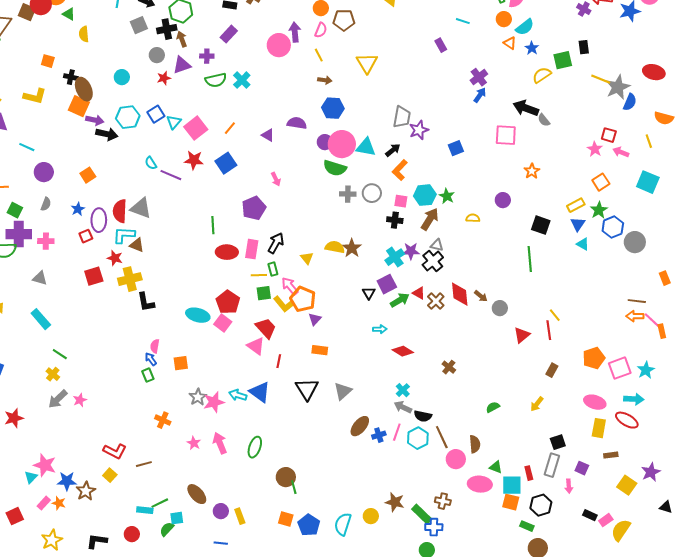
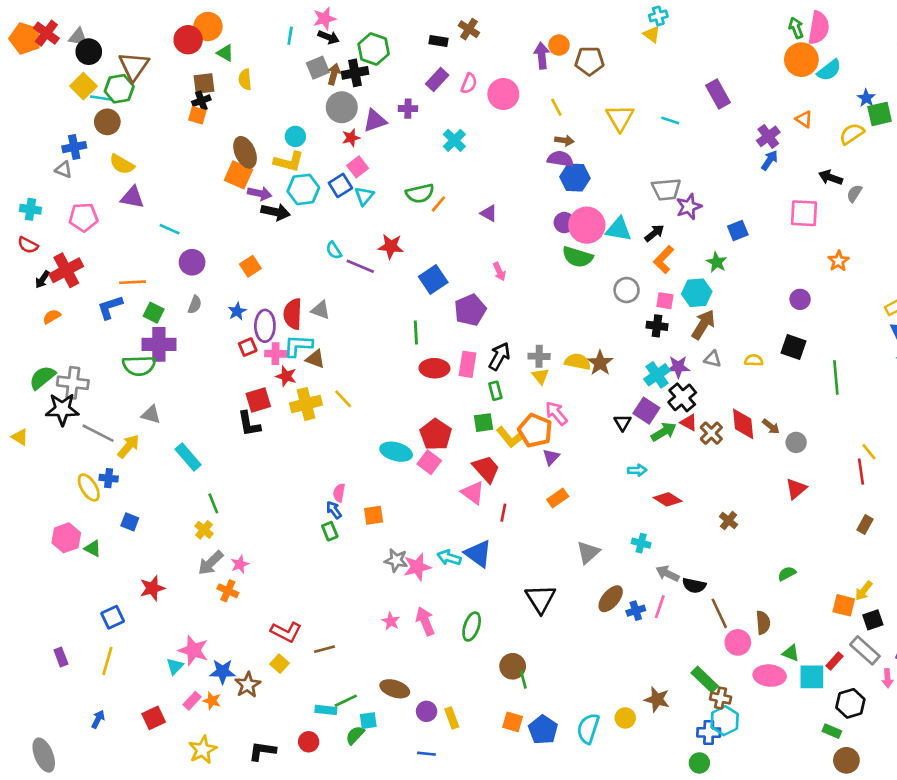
brown square: (27, 12) -> (204, 83), moved, turned -30
orange circle: (504, 19) -> (801, 60), size x1.6
cyan line: (463, 21) -> (670, 121), moved
pink semicircle: (321, 30) -> (469, 83), moved
purple arrow: (295, 32) -> (542, 56), moved
brown arrow: (182, 39) -> (334, 74), moved, turned 35
orange triangle: (510, 43) -> (804, 119), moved
purple rectangle: (441, 45) -> (718, 94), size x1.5
blue star: (532, 48) -> (866, 98), moved
gray circle: (157, 55) -> (342, 107), size x1.5
black cross: (71, 77) -> (201, 101), moved, turned -32
green semicircle: (216, 80) -> (420, 193), moved
yellow L-shape: (35, 96) -> (289, 162), moved
black arrow: (526, 108) -> (831, 177), size x0.7
gray trapezoid: (402, 117) -> (666, 189), turned 75
gray semicircle: (544, 120) -> (854, 193), turned 72
purple semicircle: (297, 123) -> (560, 159), moved
pink square: (196, 128) -> (358, 167), moved, size x0.7
blue square: (226, 163) -> (433, 279), moved
gray cross: (348, 194) -> (539, 356), moved
green star: (447, 196) -> (717, 262), moved
gray triangle: (141, 208) -> (321, 310), size x0.7
yellow semicircle: (473, 218) -> (754, 360), moved
black square: (541, 225) -> (793, 347), moved
pink cross: (46, 241) -> (276, 354), moved
black cross: (433, 261) -> (682, 397), moved
yellow line: (259, 275) -> (343, 399), moved, turned 49
gray triangle: (40, 278) -> (151, 415), moved
purple square: (387, 284) -> (646, 411), turned -30
pink arrow: (290, 286) -> (556, 413), moved
black L-shape: (146, 302) -> (249, 424), moved
red triangle: (522, 335) -> (796, 489), moved
orange rectangle: (320, 350) -> (558, 498), turned -42
green line: (60, 354) -> (213, 503), turned 35
black triangle: (307, 389) -> (540, 599), moved
cyan cross: (403, 390) -> (641, 543), moved, turned -32
gray star: (198, 397) -> (396, 560), turned -30
yellow arrow: (537, 404) -> (864, 591), moved
orange cross: (163, 420) -> (228, 591), moved
cyan hexagon: (418, 438) -> (725, 721), moved
gray rectangle: (552, 465) -> (865, 650), turned -65
red rectangle: (529, 473) -> (835, 661), turned 56
brown ellipse: (197, 494) -> (395, 689), turned -30
orange square: (511, 502) -> (844, 605), moved
green rectangle: (422, 514) -> (705, 680), moved

